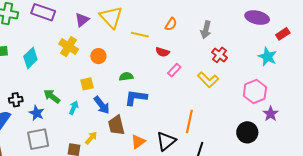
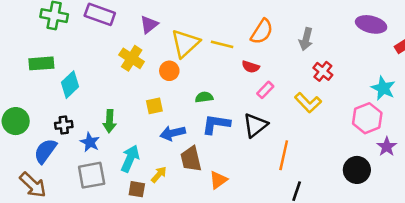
yellow triangle: (111, 17) -> (185, 43), moved, turned 30
orange semicircle: (171, 24) -> (262, 32), size x1.5
cyan star: (267, 57) -> (383, 88), moved
cyan diamond: (30, 58) -> (70, 85), moved
green arrow: (52, 96) -> (110, 121), turned -126
blue arrow: (102, 105) -> (173, 133), turned 114
cyan arrow: (74, 108) -> (130, 159), moved, size x1.5
black triangle: (166, 141) -> (255, 125), moved

